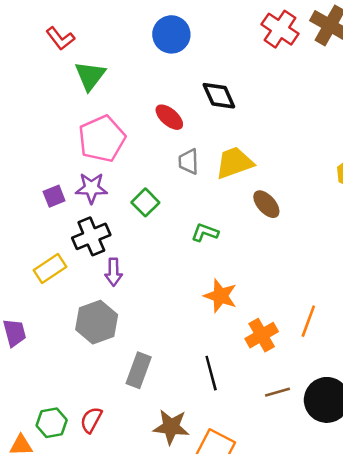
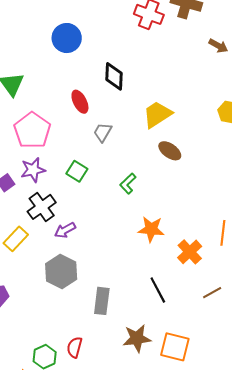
black diamond: (219, 96) -> (114, 76), turned 40
red ellipse: (169, 117) -> (80, 102), turned 35
gray trapezoid: (188, 162) -> (103, 132), turned 45
yellow trapezoid: (234, 163) -> (157, 114), moved
green L-shape: (205, 233) -> (128, 184), turned -50
purple arrow: (113, 272) -> (65, 230), turned 75

